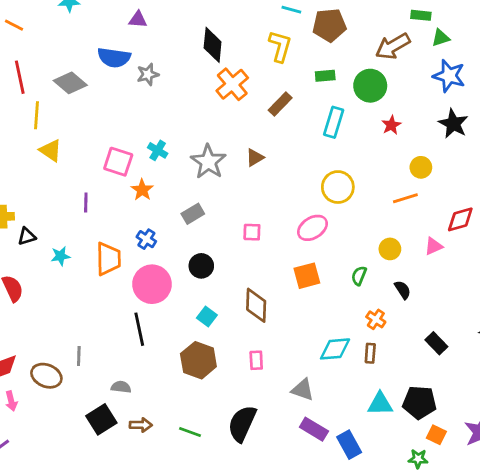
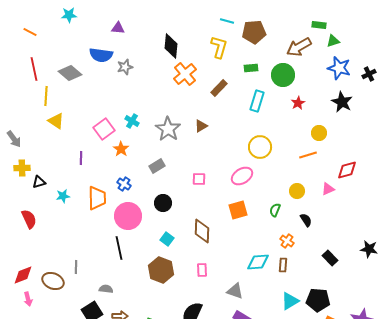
pink square: (118, 162) -> (104, 129), turned 35
cyan triangle: (380, 404) -> (290, 301), turned -30

